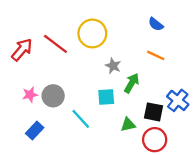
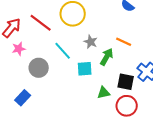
orange line: (156, 55) -> (124, 42), moved
pink star: (30, 95) -> (19, 49), moved
cyan line: (81, 119) -> (63, 51), moved

